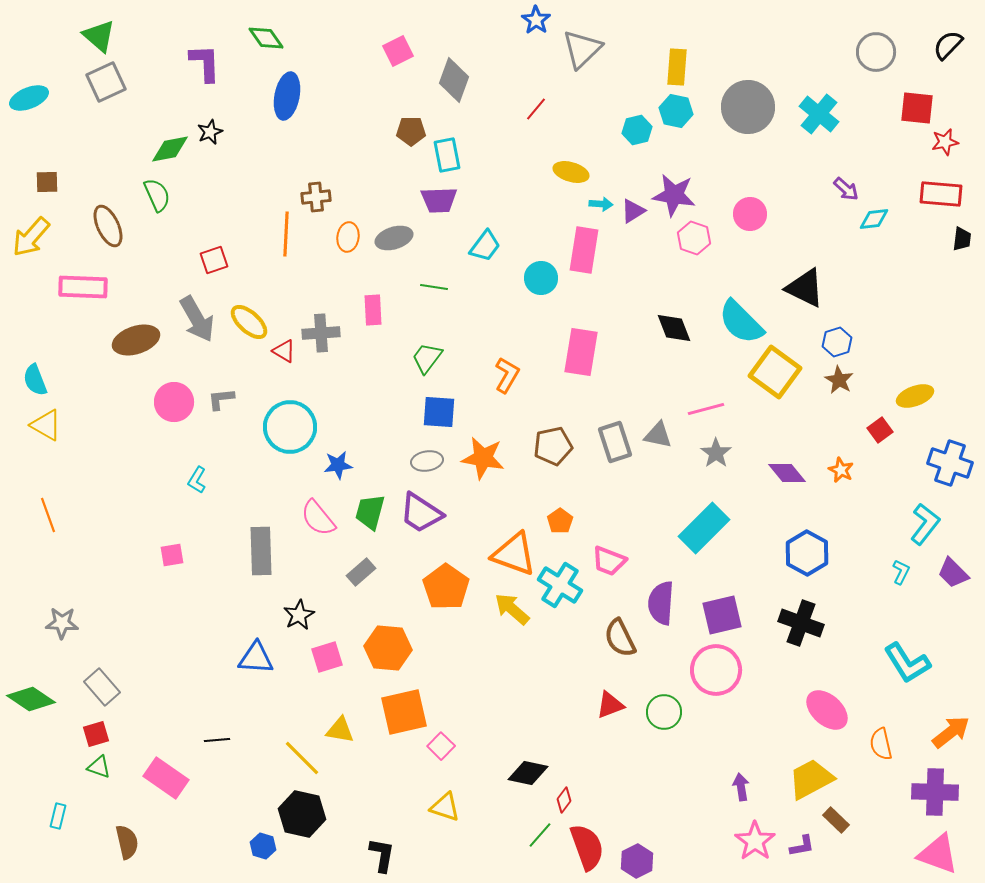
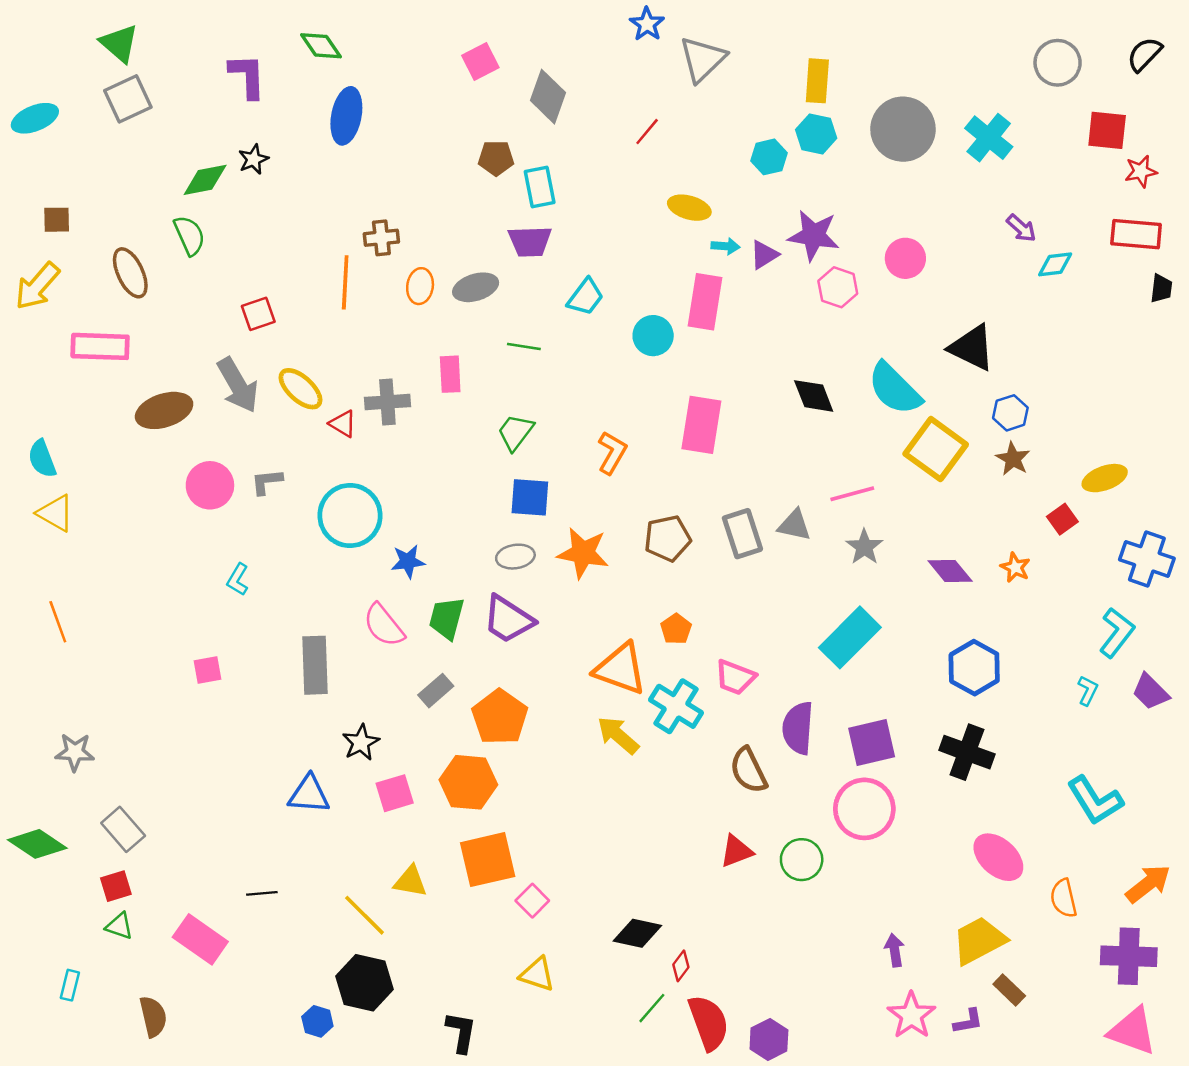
orange pentagon: (446, 587) -> (500, 717), moved

